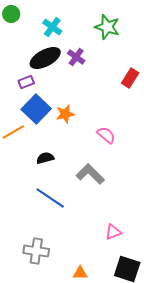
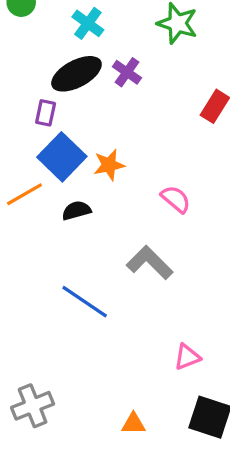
purple rectangle: (26, 82) -> (46, 113), turned -56
black semicircle: (45, 158) -> (76, 210), moved
gray cross: (36, 251) -> (33, 406), moved, turned -30

